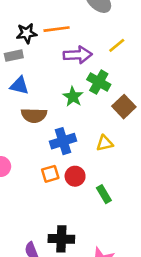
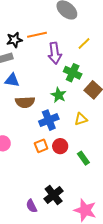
purple arrow: (78, 55) -> (55, 53), turned 90
green star: (73, 97) -> (59, 95), moved
black cross: (61, 239) -> (54, 195), turned -36

